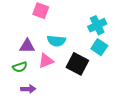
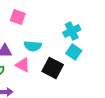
pink triangle: (46, 61) -> (23, 65), turned 49

